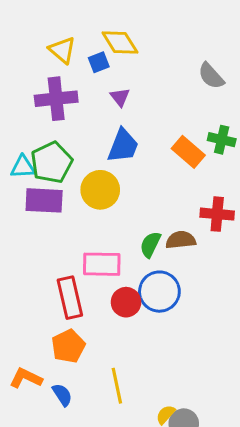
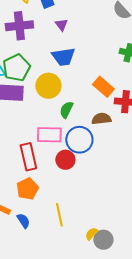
blue trapezoid: (123, 146) -> (63, 57), turned 60
orange rectangle: (188, 152) -> (103, 87), moved
green semicircle: (150, 244) -> (66, 110), moved
blue circle: (159, 292) -> (79, 140), moved

